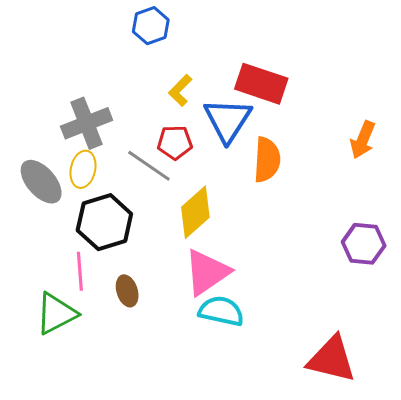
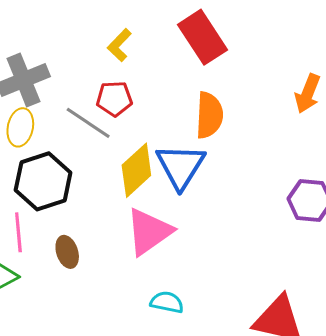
red rectangle: (261, 84) -> (203, 37), turned 39
blue triangle: (228, 120) -> (181, 166), moved
cyan semicircle: (221, 311) -> (167, 302), moved, size x0.7

